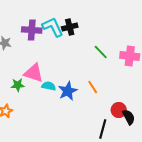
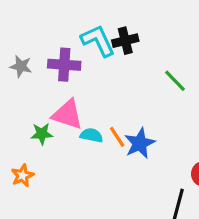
purple cross: (32, 30) -> (64, 65), moved
orange line: (93, 87) -> (117, 137), moved
blue star: (68, 91) -> (140, 143), moved

